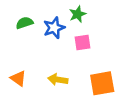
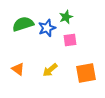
green semicircle: (24, 23) -> (23, 24), size x1.5
yellow arrow: (58, 80) -> (50, 70), turned -49

